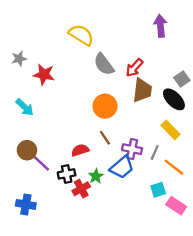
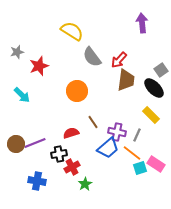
red star: (44, 74) -> (39, 66), turned -30
orange circle: (105, 106) -> (77, 91), moved
brown circle: (27, 150) -> (16, 144), moved
purple line: (39, 162) -> (35, 143), turned -65
orange line: (174, 167) -> (132, 153), moved
green star: (96, 176) -> (85, 184), moved
blue cross: (26, 204) -> (37, 181), moved
pink rectangle: (176, 206) -> (156, 164), moved

